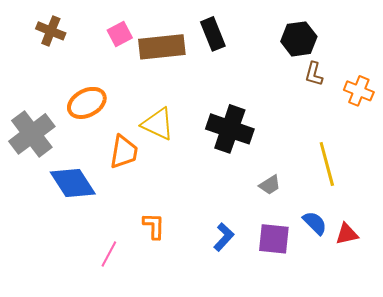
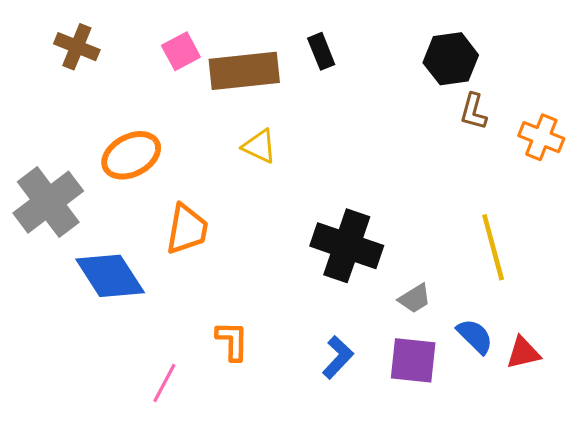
black rectangle: (213, 34) -> (321, 51), size x0.7
yellow triangle: (158, 124) -> (259, 146), moved, size x0.7
black cross: (230, 129) -> (347, 246), moved
gray trapezoid: (270, 185) -> (415, 299), moved

